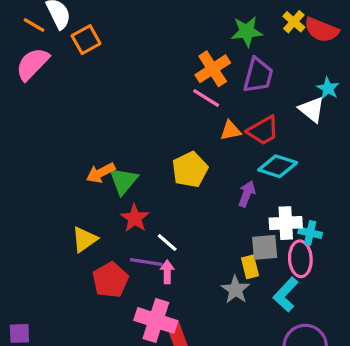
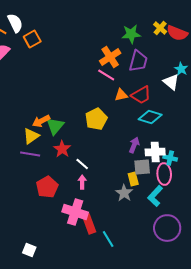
purple arrow: (247, 194) -> (134, 145), moved
yellow triangle: (84, 239) -> (31, 136), moved
purple line: (146, 262) -> (30, 154), moved

